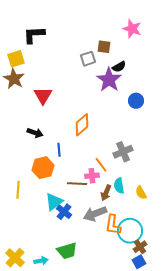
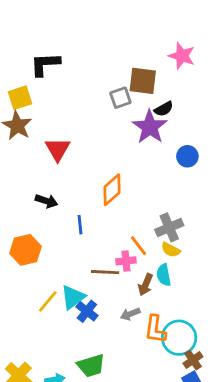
brown square: (104, 47) -> (143, 81), size x1.5
orange hexagon: (43, 168) -> (26, 250), moved
yellow line: (18, 190) -> (48, 301), moved, turned 36
yellow semicircle: (141, 193) -> (171, 250), moved, turned -32
gray arrow: (95, 214) -> (130, 314), size x0.6

